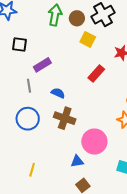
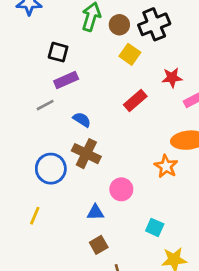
black square: (20, 45) -> (58, 52), moved
gray line: (29, 86) -> (45, 105), turned 64
blue circle: (28, 119) -> (51, 169), moved
pink circle: (94, 142) -> (121, 189), size x0.7

